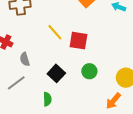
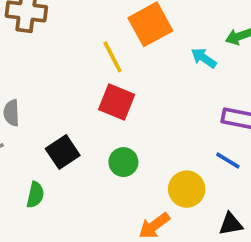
yellow line: (55, 32) -> (113, 57), moved

